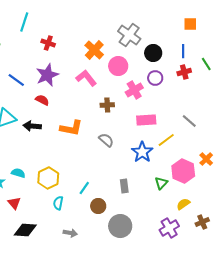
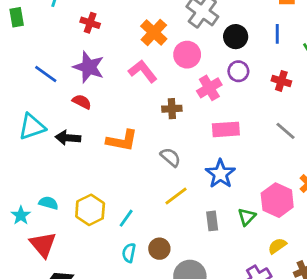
red cross: (184, 72) -> (281, 81), moved, turned 32
purple star: (47, 75) -> (89, 67), turned -30
yellow line: (166, 140) -> (176, 196), moved
gray rectangle: (124, 186) -> (212, 221), moved
cyan line: (84, 188) -> (126, 218), moved
red triangle: (14, 203) -> (43, 245), size x1.5
cyan semicircle: (58, 203) -> (129, 253), moved

